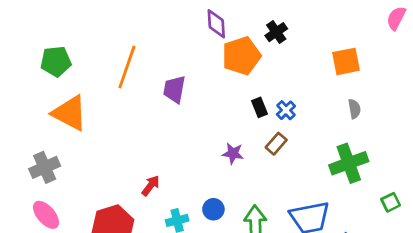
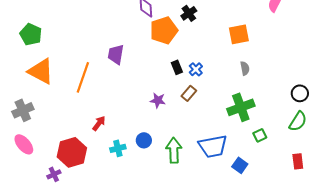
green pentagon: (56, 61) -> (31, 34), turned 30
orange line: (127, 67) -> (83, 77), moved
green square: (391, 202) -> (260, 135), moved

